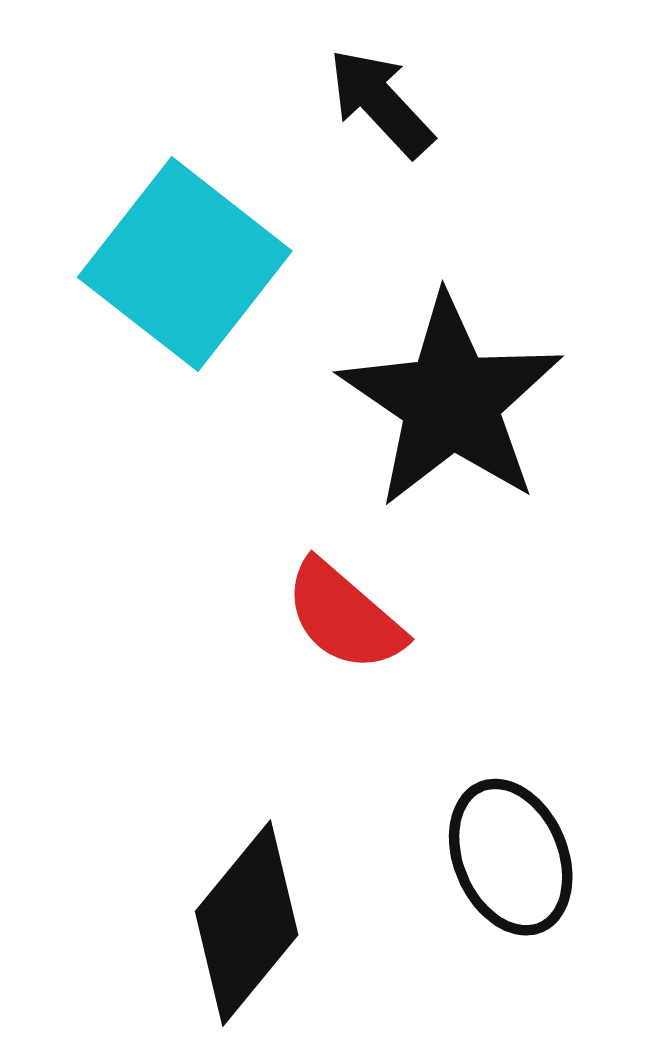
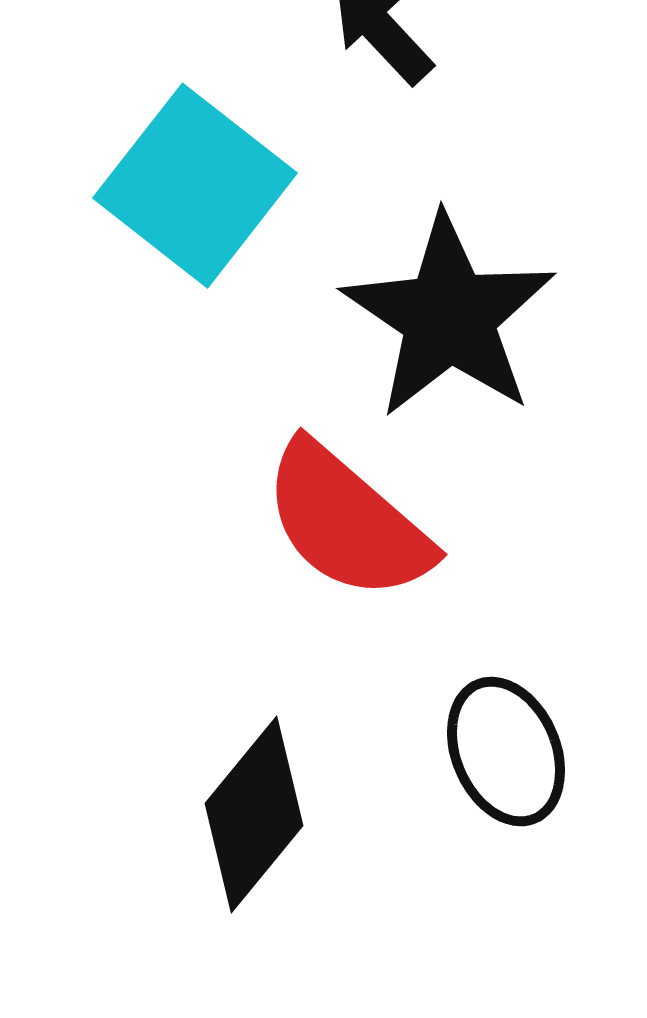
red semicircle: (344, 616) -> (347, 522), size x1.5

